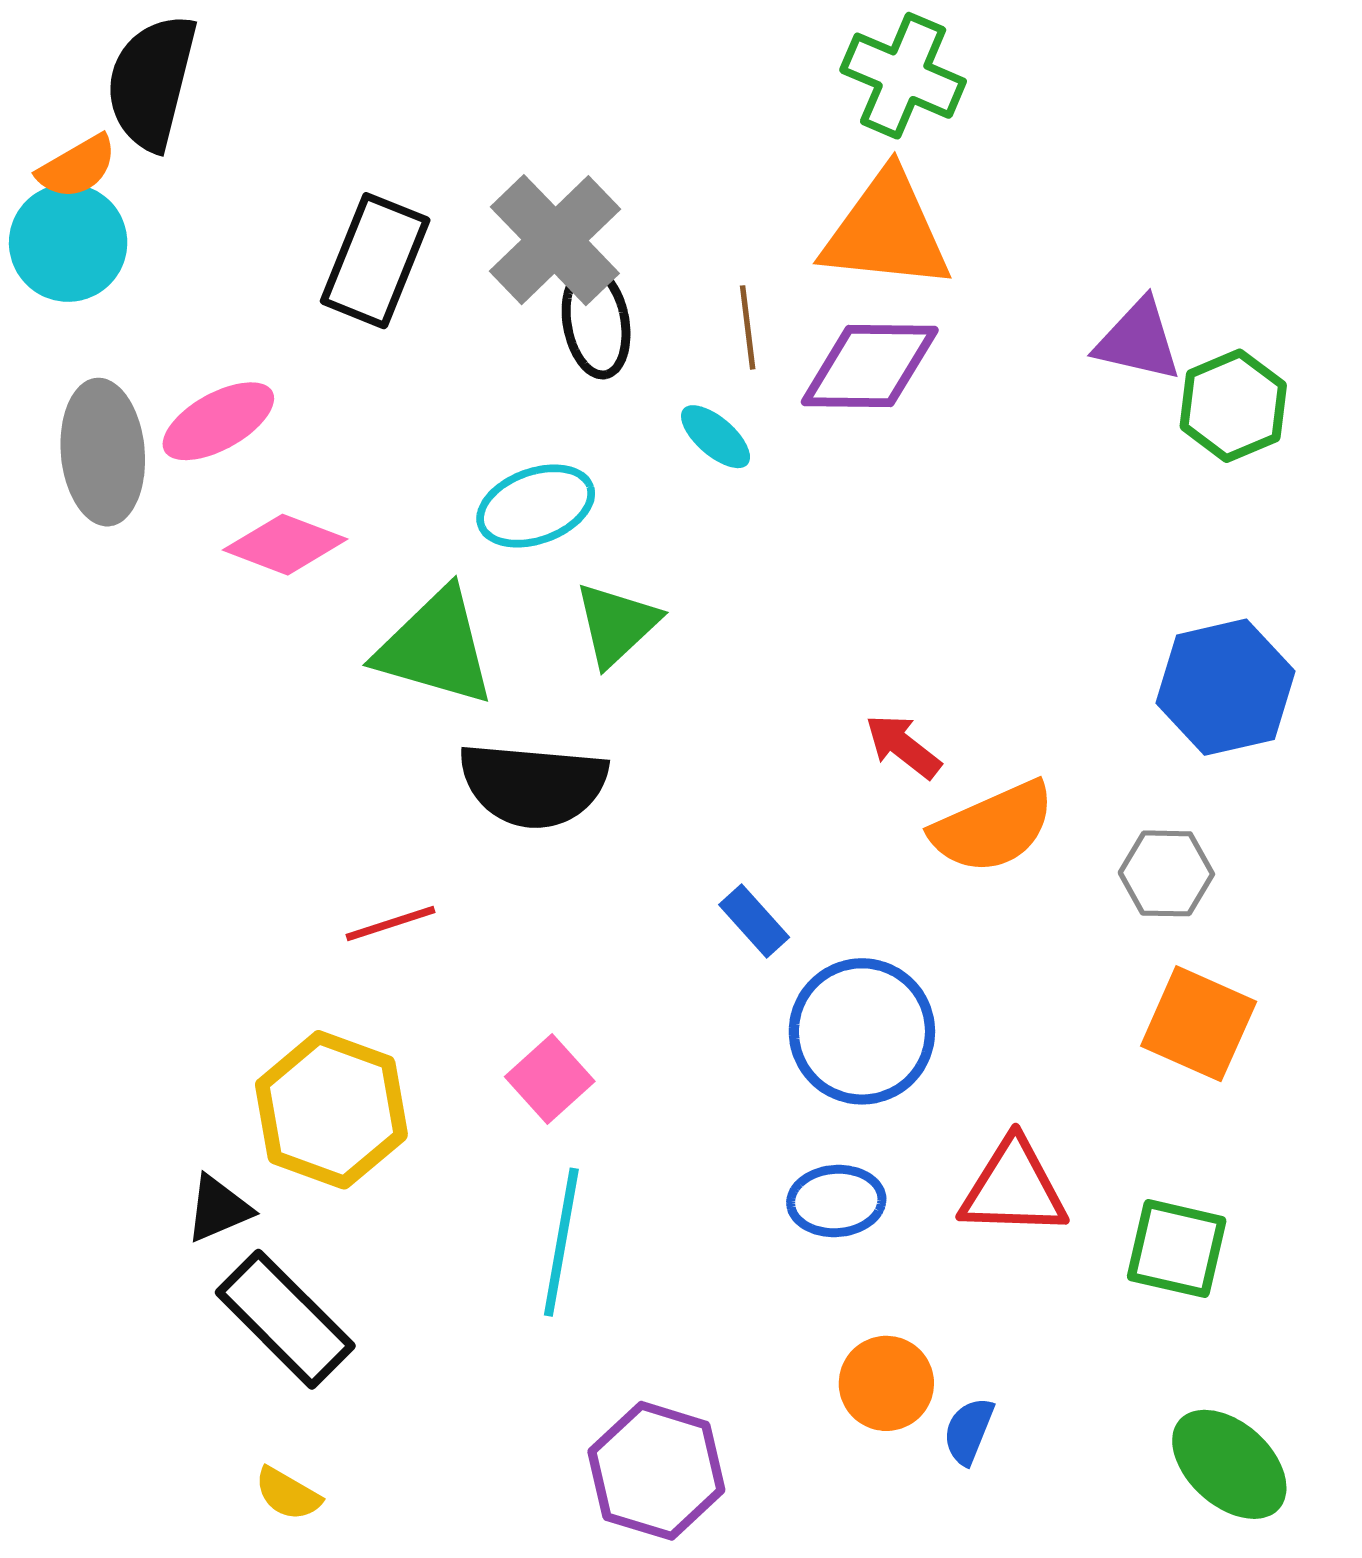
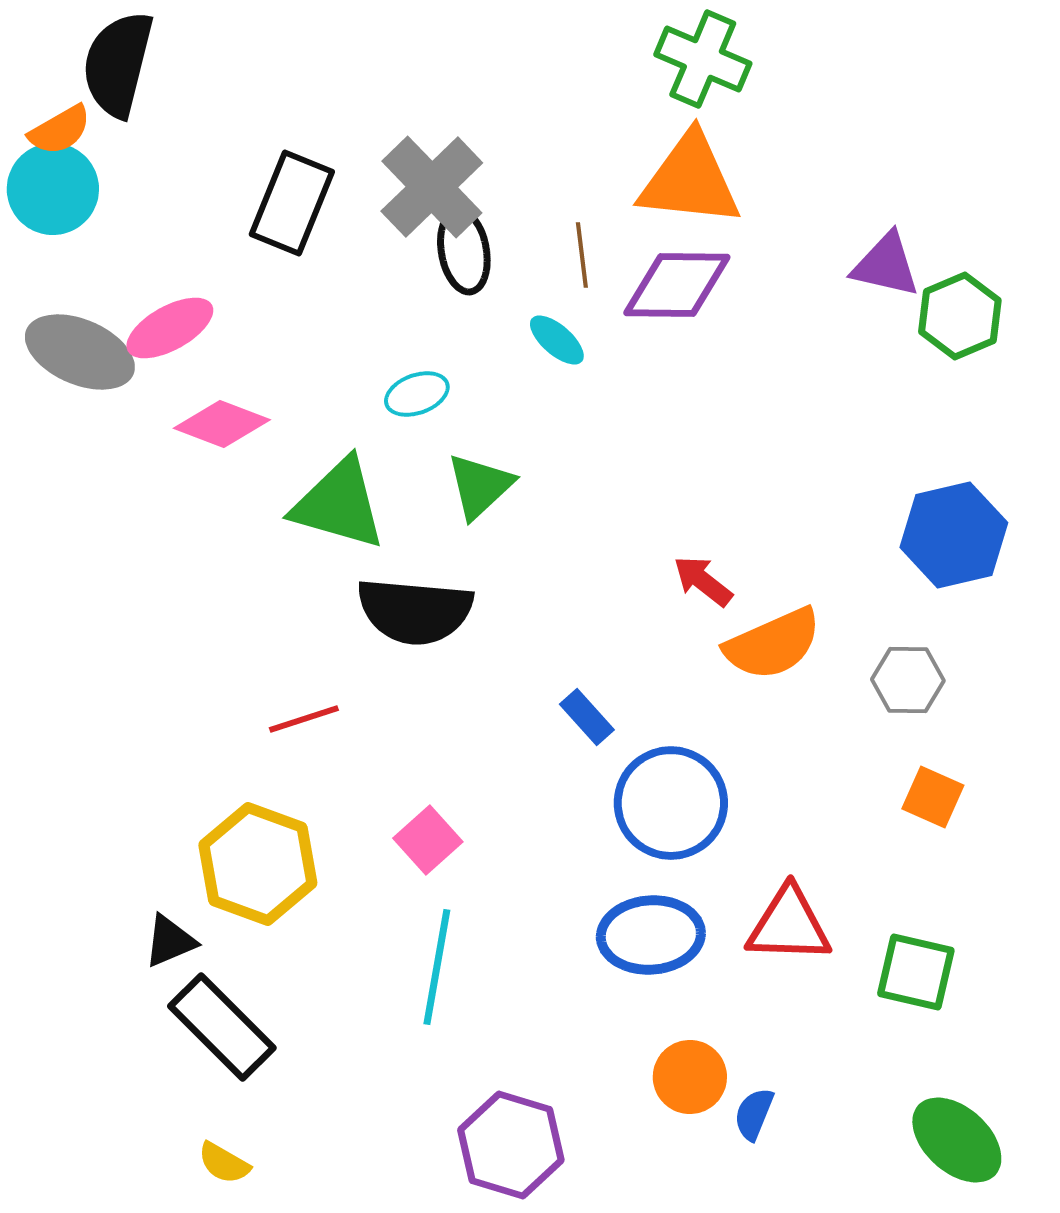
gray ellipse: (103, 452) -> (80, 352), turned -62
cyan ellipse: (536, 506) -> (417, 394), size x0.7
orange square: (1199, 1024) -> (933, 797), size x0.7
blue ellipse: (836, 1201) -> (651, 935), size x1.4

